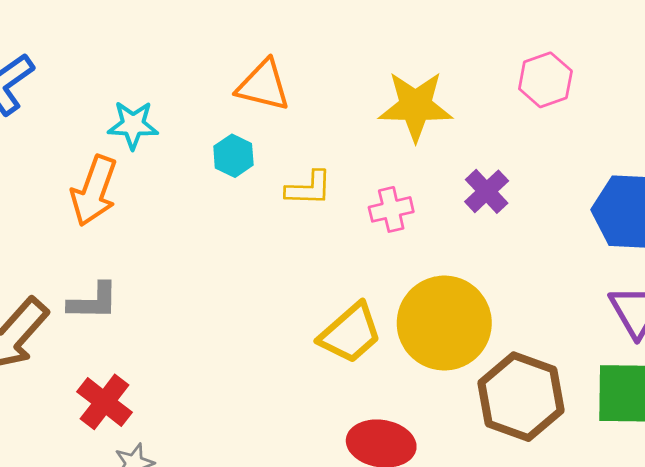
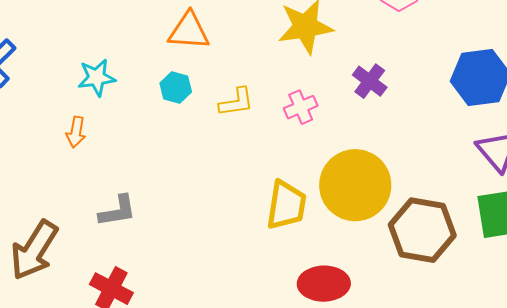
orange arrow: (94, 191) -> (76, 132), size x0.6
gray L-shape: (93, 301) -> (117, 211), moved
yellow trapezoid: (350, 333) -> (286, 205), turned -30

